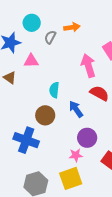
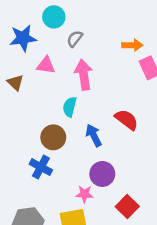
orange arrow: (72, 27) -> (132, 45), moved
pink arrow: (88, 66) -> (84, 75), moved
blue cross: (26, 140) -> (41, 167), moved, size x0.7

